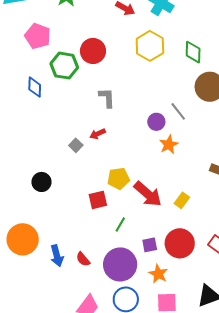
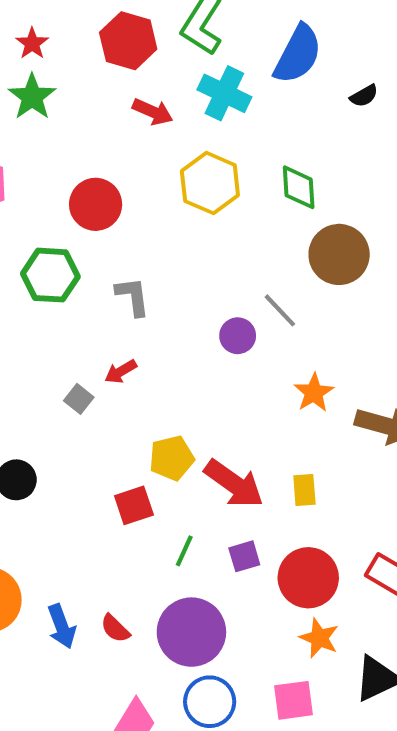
green hexagon: (64, 66) -> (50, 275), moved
orange star: (169, 145) -> (314, 393), moved
yellow rectangle: (182, 200) -> (304, 490), turned -35
purple square: (150, 245) -> (244, 556), moved
orange star: (158, 274) -> (319, 638), moved

